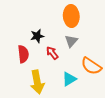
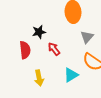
gray triangle: (71, 41) -> (87, 37), moved
yellow arrow: (37, 82) -> (39, 78), size x0.7

